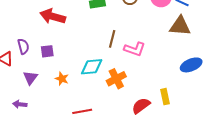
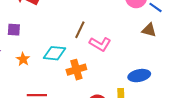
brown triangle: (180, 26) -> (149, 30), size x0.7
blue ellipse: (191, 65) -> (139, 76), moved

